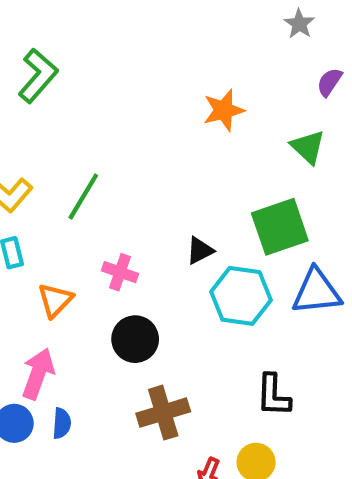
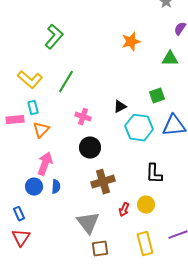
green L-shape: (38, 76) -> (54, 37), moved
green triangle: (308, 147) -> (170, 59), turned -42
green square: (280, 227) -> (157, 96), size x0.6
orange triangle: (55, 300) -> (41, 130), moved

